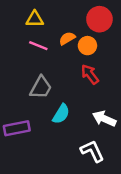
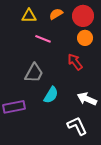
orange semicircle: (67, 38) -> (56, 14), moved
pink line: (38, 46) -> (43, 39), moved
orange circle: (87, 46) -> (85, 38), moved

